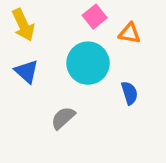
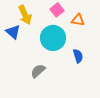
yellow arrow: (23, 25) -> (25, 15), moved
blue triangle: (27, 71) -> (13, 32), moved

